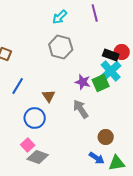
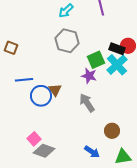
green square: (101, 83) -> (96, 60), moved
blue line: (18, 86) -> (24, 80), turned 54
blue circle: (35, 118) -> (41, 96), moved
blue arrow: (97, 158) -> (92, 152), moved

